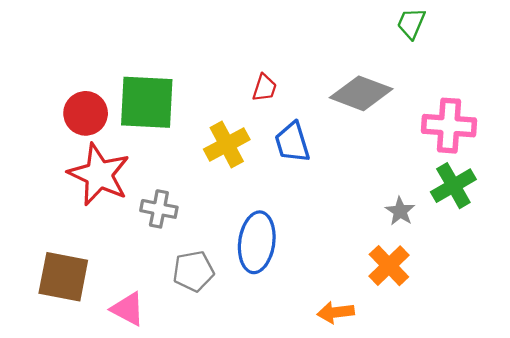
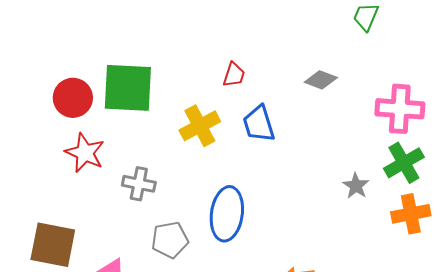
gray diamond: (361, 93) -> (321, 80), size x0.6
red star: (99, 174) -> (85, 153), size x0.7
orange cross: (389, 266) -> (411, 214), moved, turned 33

